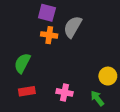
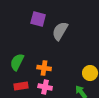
orange cross: (49, 35) -> (44, 68), moved
pink cross: (64, 92) -> (45, 87), moved

